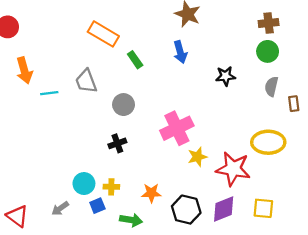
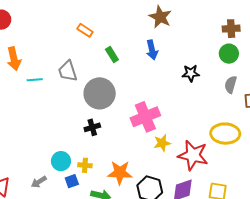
orange rectangle: (103, 34) -> (85, 30), size x0.6
gray circle: (124, 105) -> (100, 93), size x1.6
orange star: (151, 193) -> (120, 173), size x1.4

